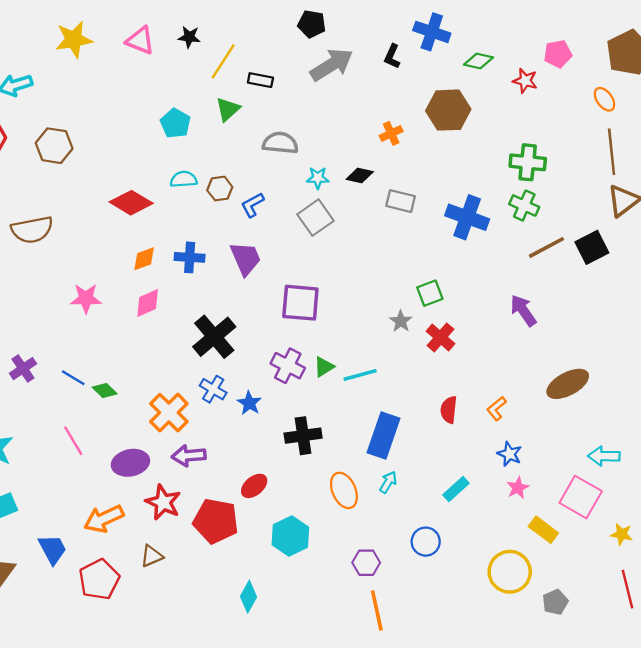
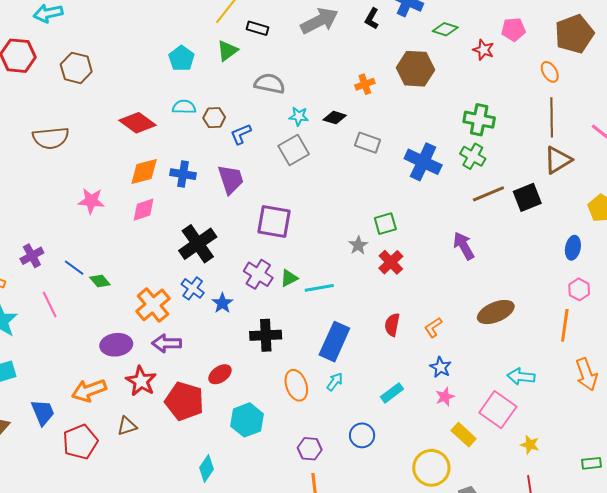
orange diamond: (144, 259) -> (144, 172), size x1.4
pink line: (73, 441) -> (50, 305), moved

